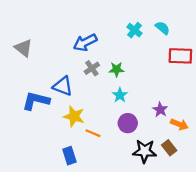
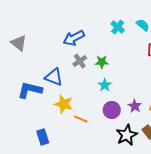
purple star: (160, 110) -> (135, 106), moved
black star: (145, 151) -> (127, 135), turned -30
blue rectangle: (69, 156) -> (43, 137), moved

